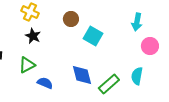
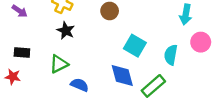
cyan square: (93, 36) -> (135, 46), moved
cyan semicircle: (137, 76) -> (171, 55), moved

